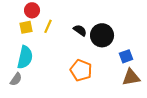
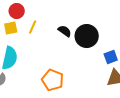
orange pentagon: (81, 70) -> (53, 80), moved

